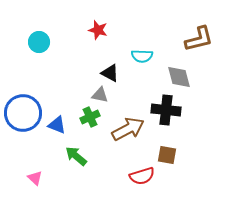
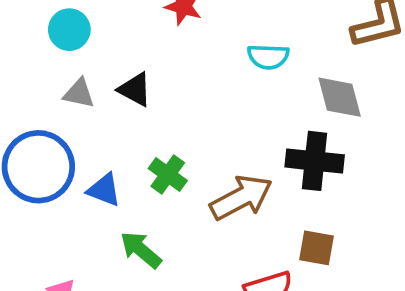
black triangle: (110, 73) -> (135, 89), moved
gray triangle: (100, 95) -> (79, 93), moved
green cross: (90, 117) -> (168, 174), turned -30

